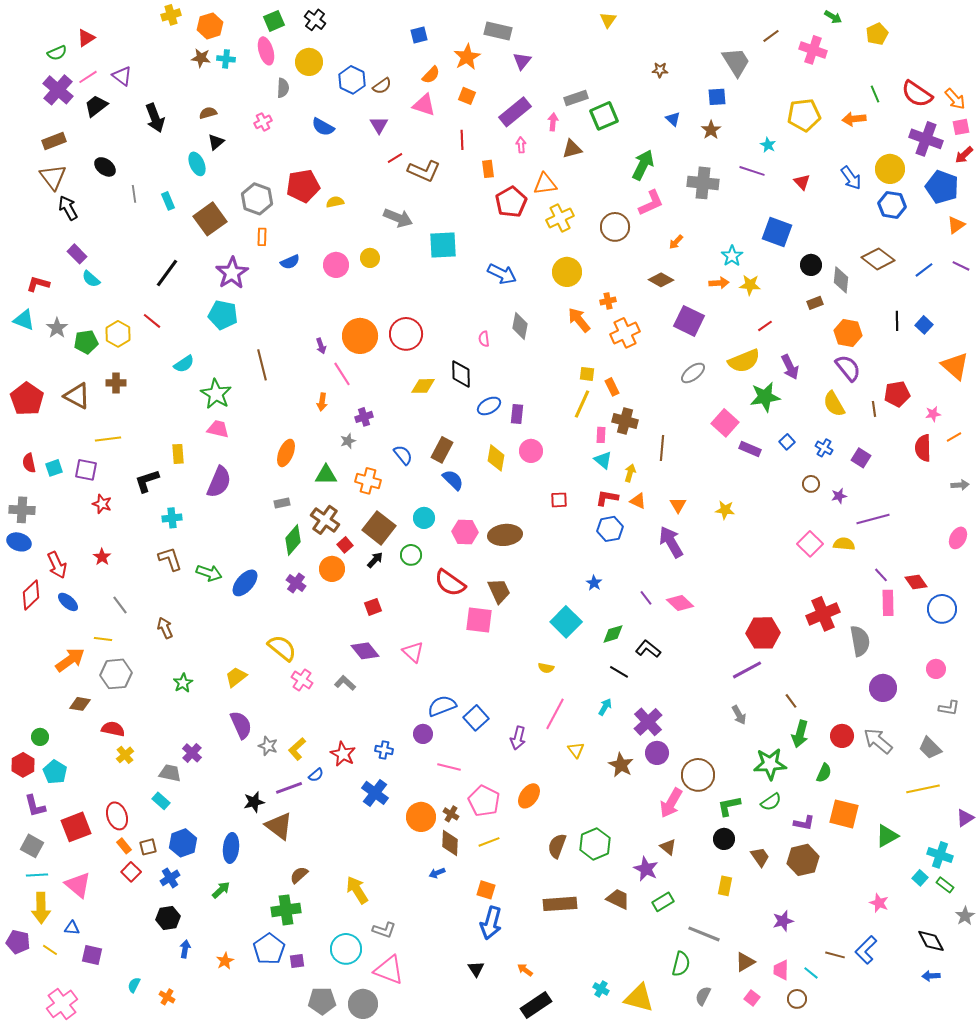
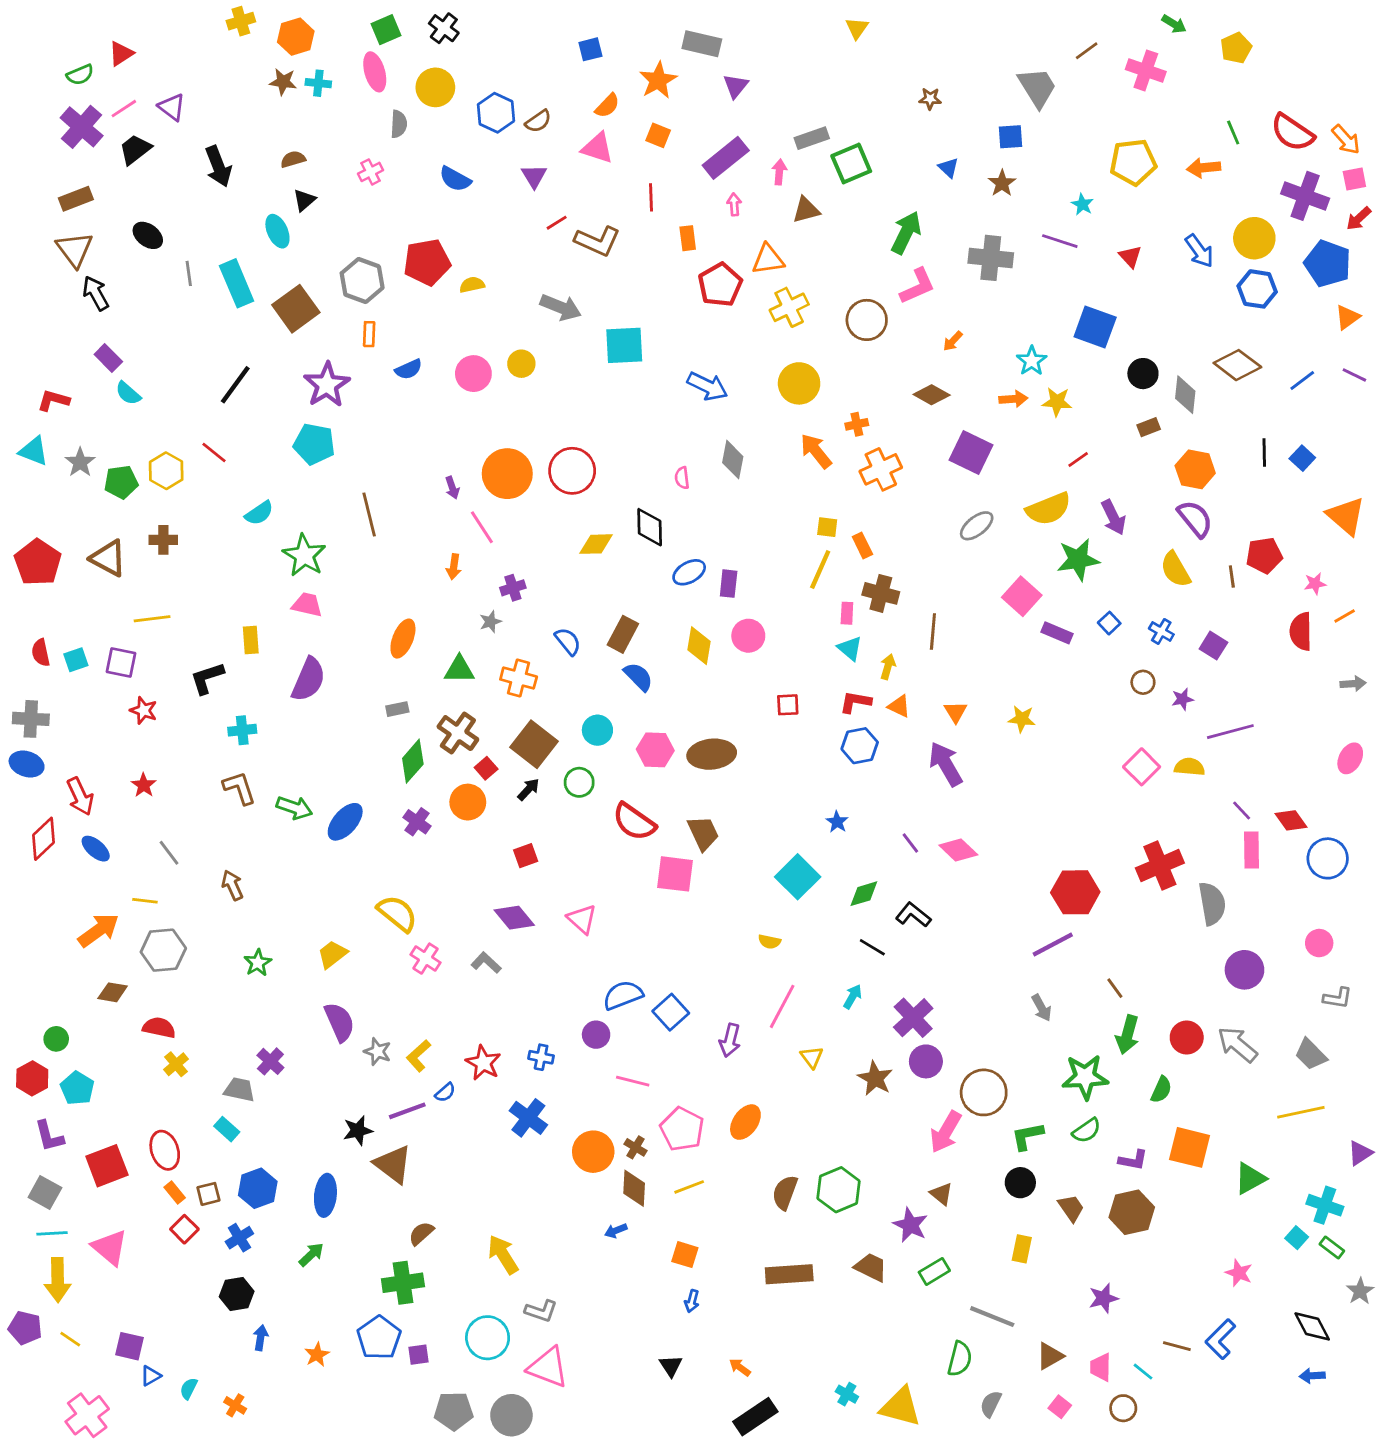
cyan rectangle: (168, 201) -> (237, 283), size x1.8
blue arrow: (491, 923) -> (692, 1301), size x0.5
blue triangle: (72, 928) -> (151, 1376), moved, turned -35

